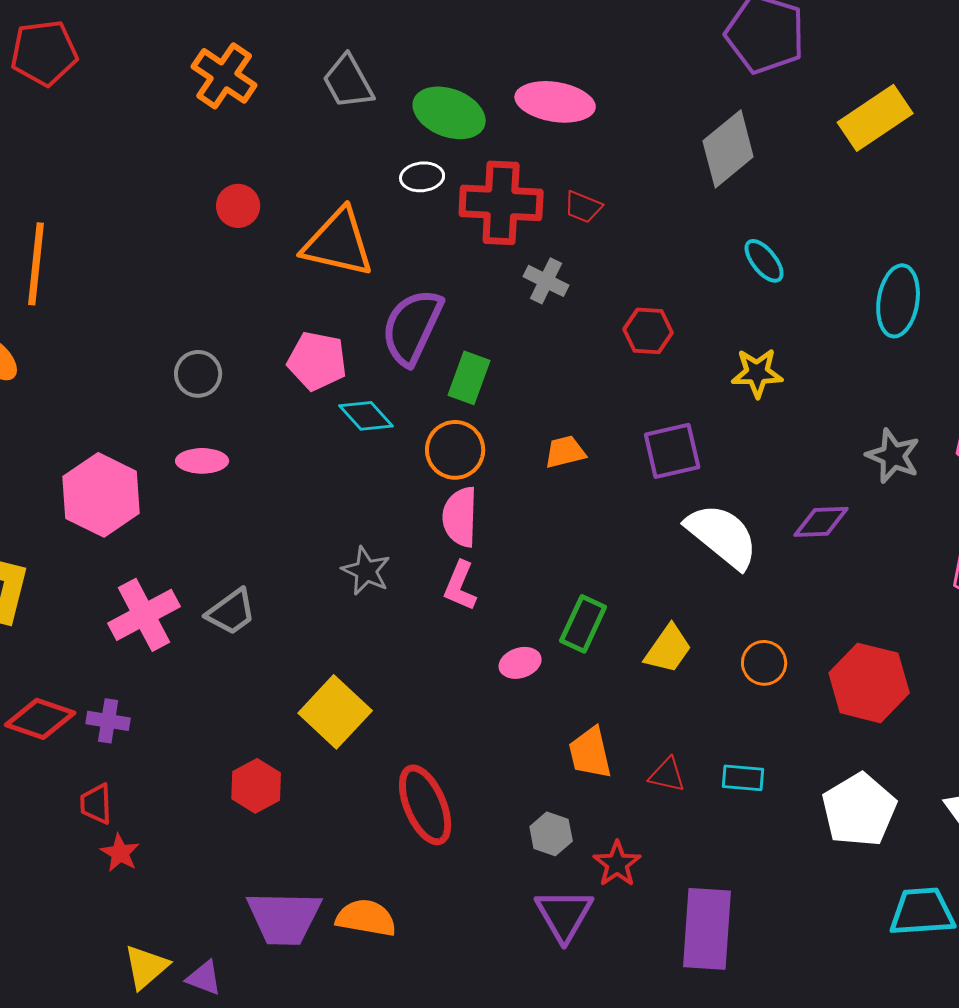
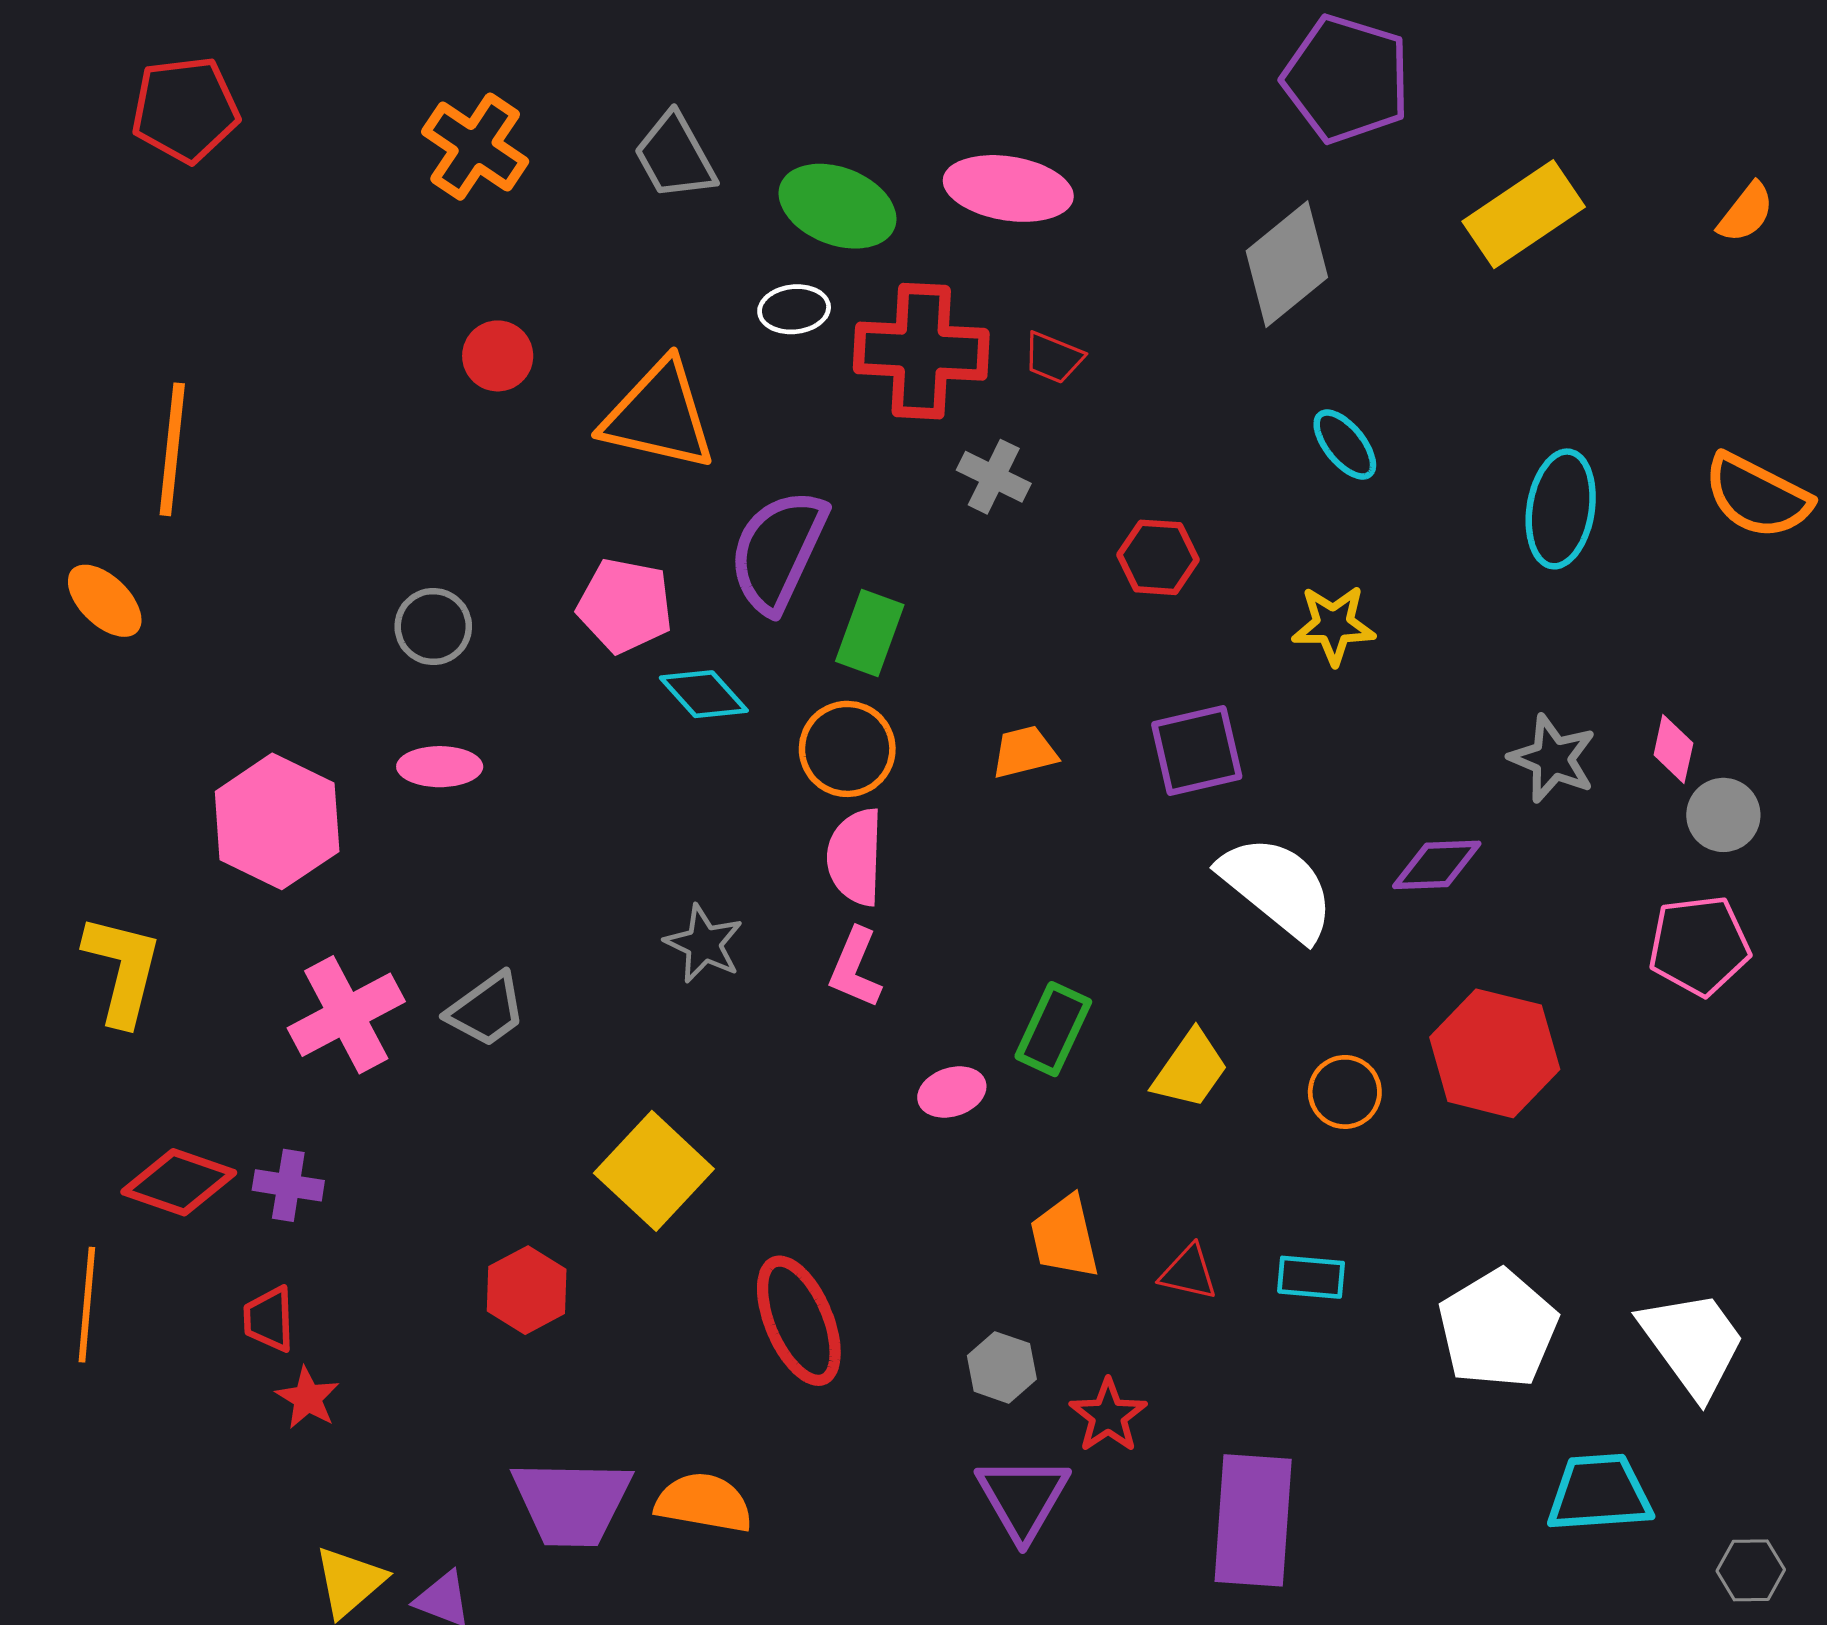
red hexagon: (869, 683) -> (1495, 1053), moved

